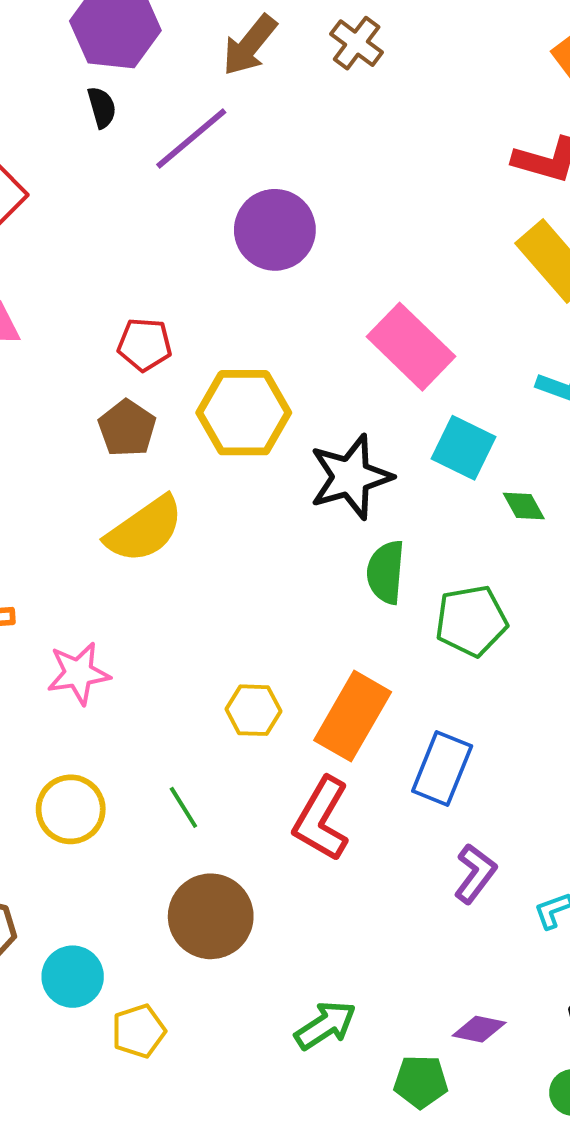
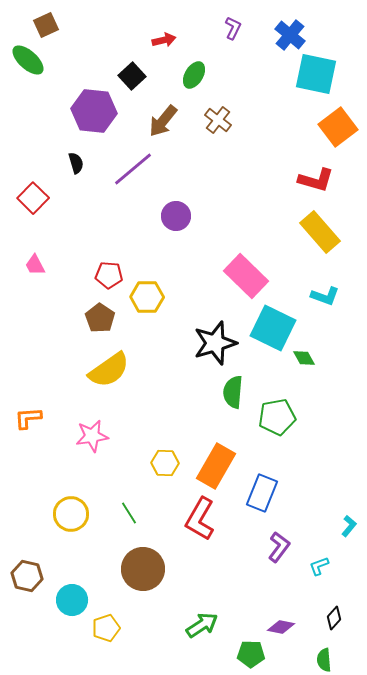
black semicircle: (102, 107) -> (76, 163), moved
purple circle: (275, 230) -> (176, 216), size x0.7
yellow hexagon: (244, 413) -> (147, 297), moved, size x0.7
cyan square: (464, 448) -> (273, 328), size x1.4
pink star: (78, 673) -> (92, 436), moved

